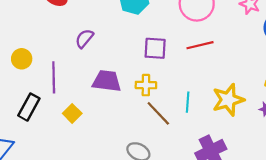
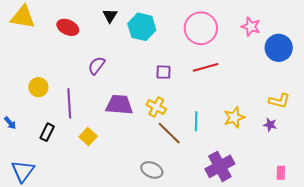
purple square: (155, 48) -> (164, 72), size x0.7
yellow cross: (146, 85) -> (156, 107), turned 30
yellow star: (228, 100) -> (234, 118), size x0.7
black rectangle: (29, 107) -> (47, 132), size x0.7

